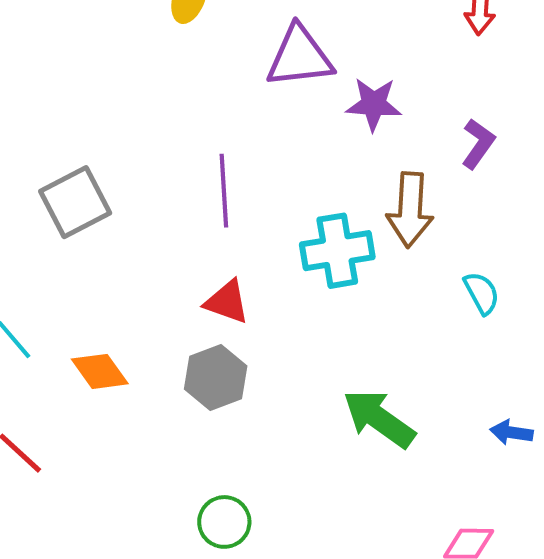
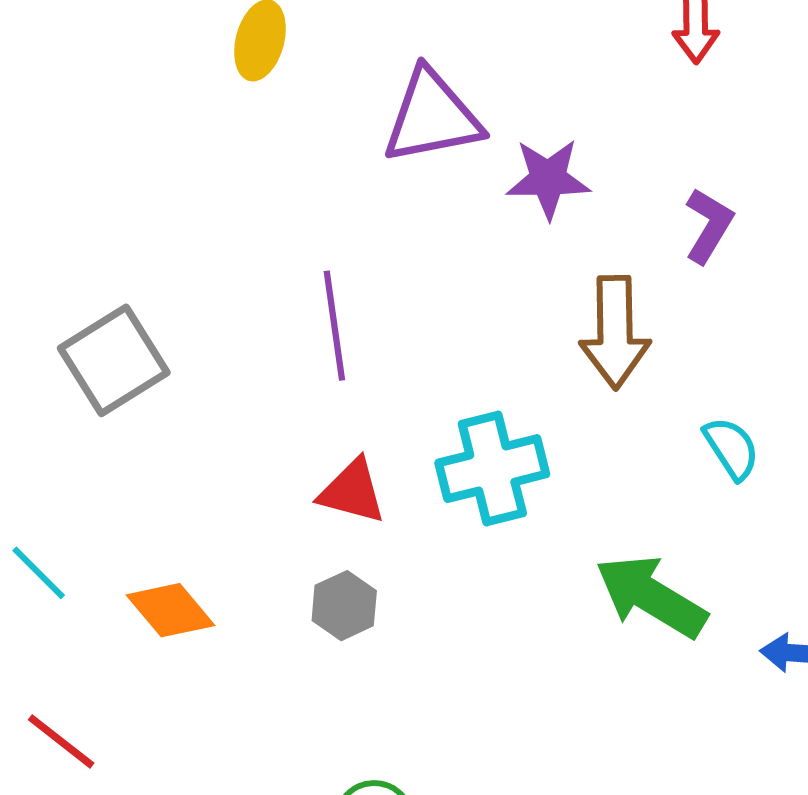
cyan cross: (337, 251) -> (492, 469), moved
gray hexagon: (216, 377) -> (344, 606), size x0.7
green arrow: (379, 419) -> (651, 596), moved

